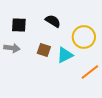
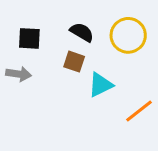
yellow circle: (84, 37) -> (128, 35), moved
brown square: (44, 50) -> (74, 62), moved

